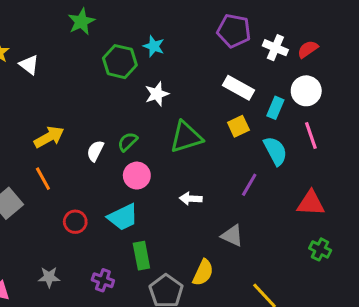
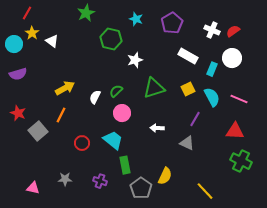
purple pentagon: (234, 31) -> (172, 23), moved, turned 30
cyan star: (154, 46) -> (136, 19), moved
yellow square: (238, 126) -> (188, 89), moved
pink line: (311, 135) -> (239, 99), moved, turned -48
orange line: (43, 179) -> (61, 115), turned 56
cyan trapezoid: (123, 217) -> (113, 140), turned -115
gray triangle: (232, 236) -> (187, 143), moved
green cross: (320, 249) -> (241, 161), size x1.5

